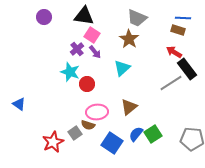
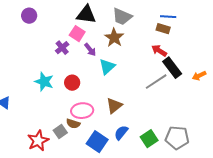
black triangle: (84, 16) -> (86, 15), moved
purple arrow: (95, 52) -> (90, 50), moved
cyan star: (70, 72) -> (44, 82), moved
green square: (153, 134) -> (149, 139), moved

